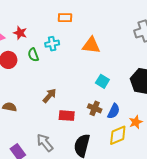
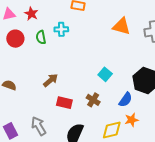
orange triangle: (91, 45) -> (121, 26), moved
blue semicircle: (114, 111) -> (125, 100), moved

